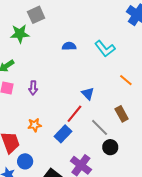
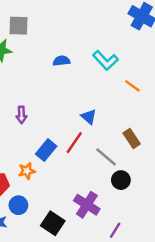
gray square: (36, 15) -> (18, 26), turned 30
orange line: (126, 80) -> (132, 86), moved
orange star: (35, 125) -> (27, 171), moved
blue rectangle: (63, 134) -> (46, 150), moved

